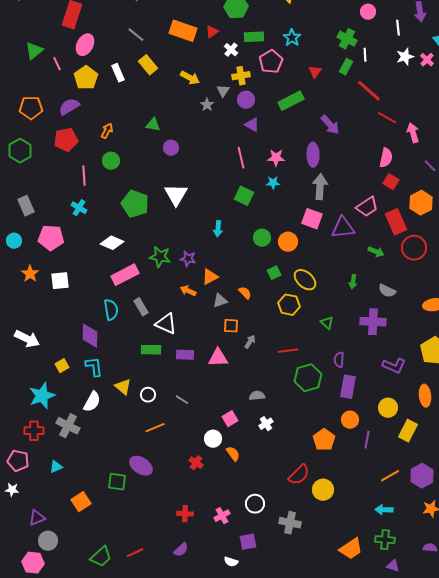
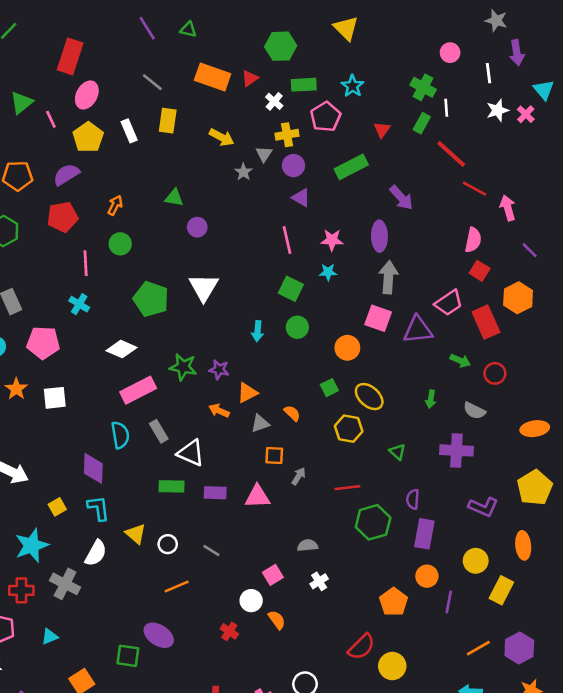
yellow rectangle: (148, 65) -> (168, 121), turned 48
green circle: (262, 238) -> (297, 327), moved
red circle: (414, 248) -> (495, 373), moved, size x0.7

